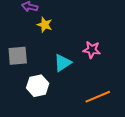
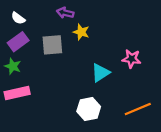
gray square: (18, 56) -> (52, 45), moved
white hexagon: (38, 86) -> (89, 109), moved

